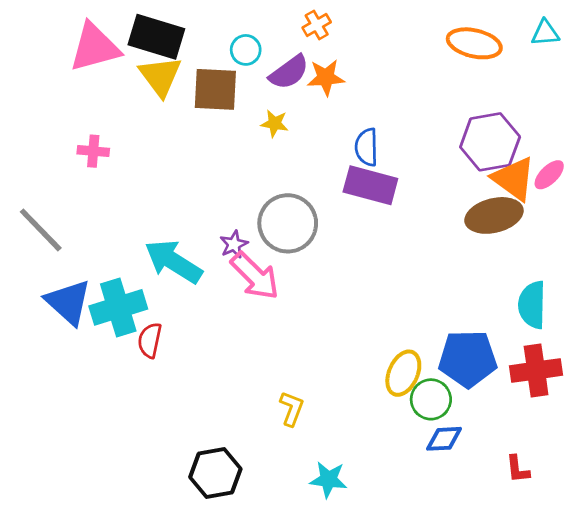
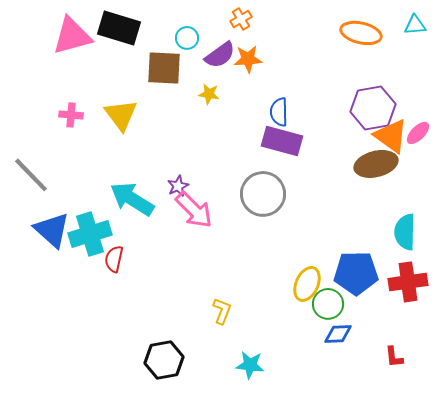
yellow triangle: (160, 76) -> (121, 115), moved
gray circle: (288, 223) -> (263, 194), moved

